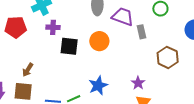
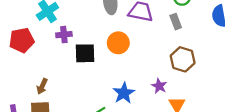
gray rectangle: (141, 32) -> (176, 22), moved
brown hexagon: (168, 57) -> (183, 59), moved
purple star: (138, 83) -> (159, 86), moved

